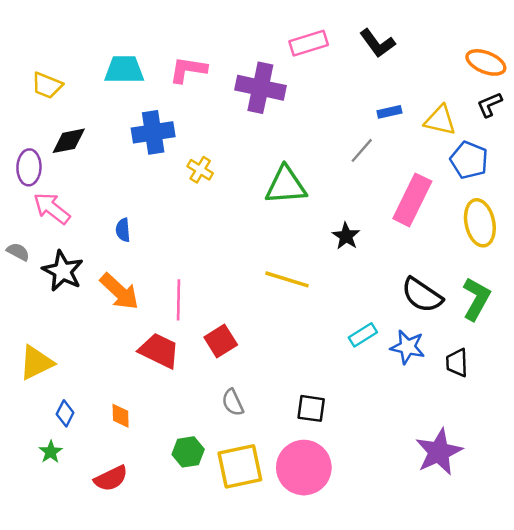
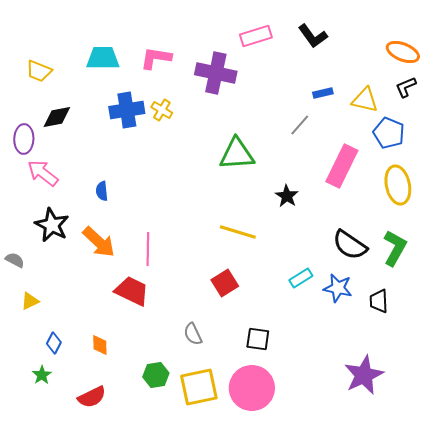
yellow cross: (200, 170) -> (162, 110), moved
gray semicircle: (18, 252) -> (15, 260), moved
red square: (221, 341) -> (225, 283), moved
yellow triangle: (36, 363) -> (30, 301), size x0.6

